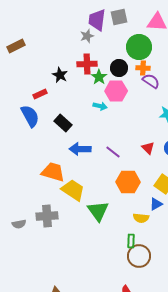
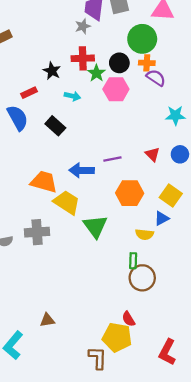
cyan arrow: (100, 106) -> (72, 96), moved
blue arrow: (80, 149) -> (82, 170), moved
purple line: (113, 152) -> (112, 159), turned -49

